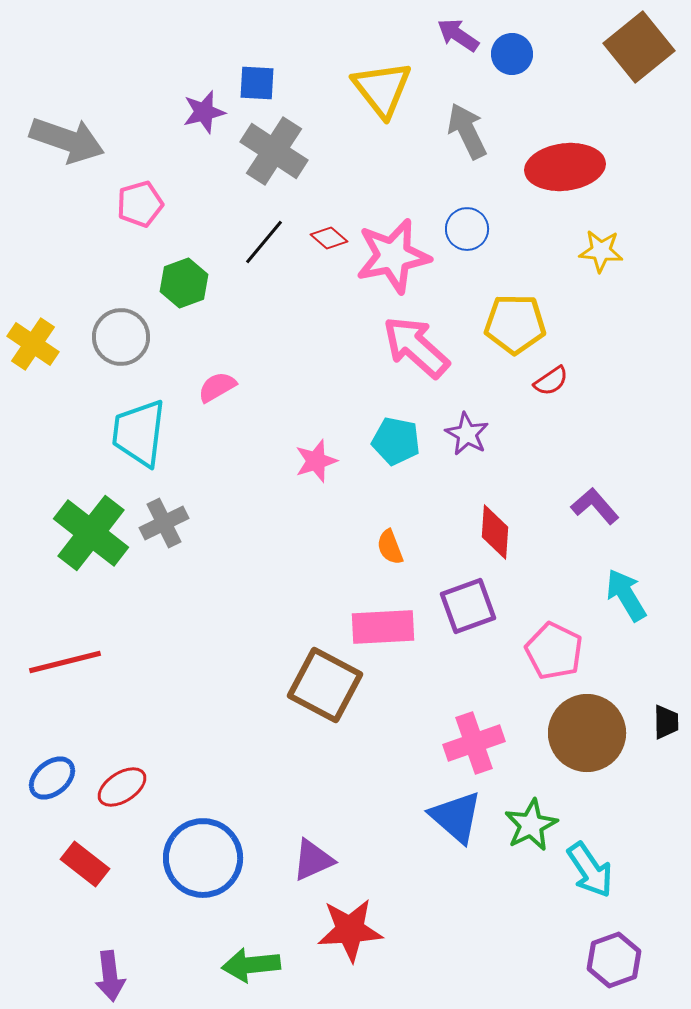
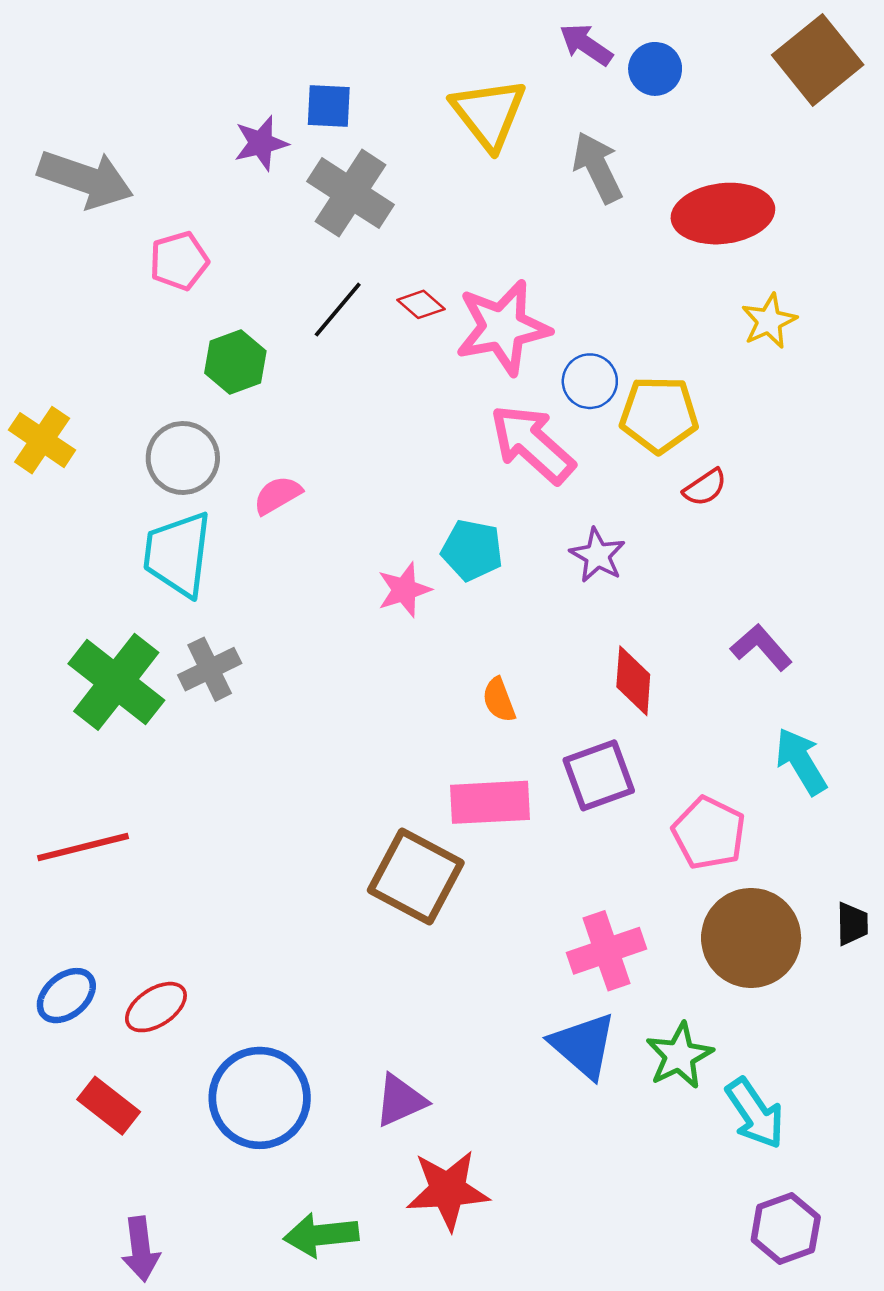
blue circle: (467, 229) -> (590, 381), moved
yellow star: (601, 251) -> (769, 321), turned -30
gray circle: (121, 337) -> (183, 458), moved
cyan pentagon: (396, 441) -> (472, 550), moved

